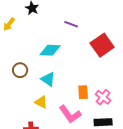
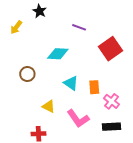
cyan triangle: (48, 79) -> (71, 83), moved
orange rectangle: (83, 92) -> (94, 87), moved

